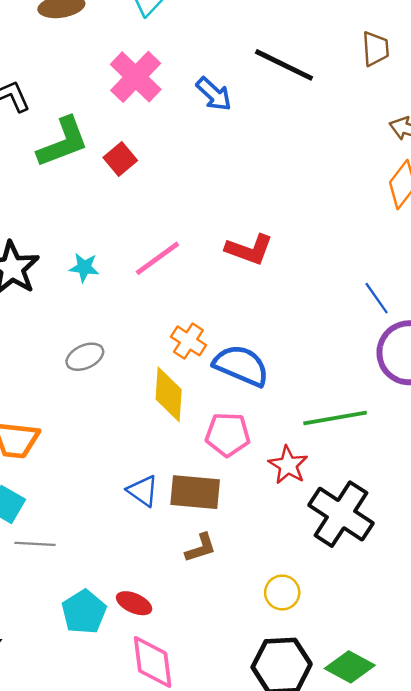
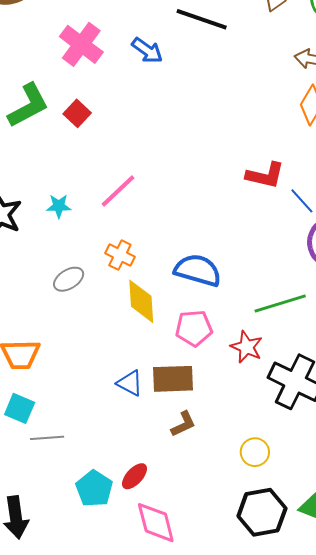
red L-shape: (249, 249) -> (265, 175), moved
orange cross: (188, 341) -> (120, 255), moved
red ellipse: (134, 603) -> (134, 476), turned -64

